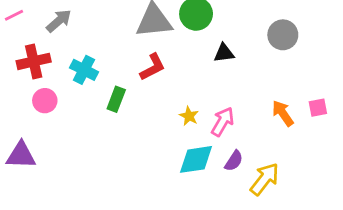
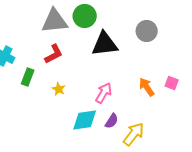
black triangle: (224, 53) -> (105, 44), size x1.8
pink square: (318, 108) -> (172, 83), turned 32
yellow star: (189, 116) -> (59, 89), moved

